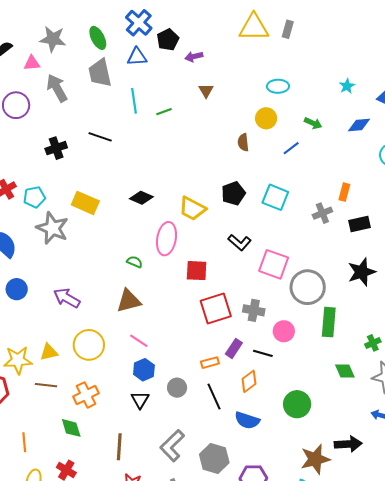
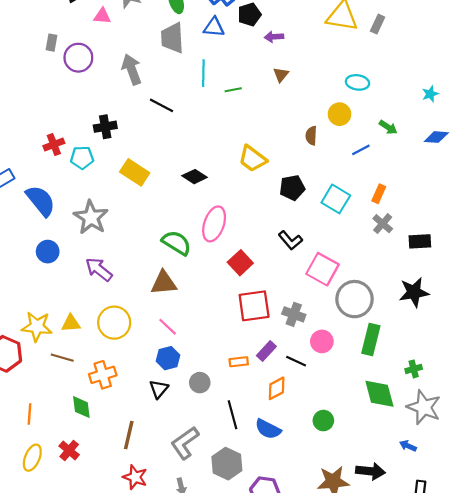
gray arrow: (57, 88) -> (132, 69), moved
black cross: (56, 148) -> (105, 127), moved
orange rectangle: (344, 192) -> (379, 194), moved
yellow trapezoid: (192, 209) -> (253, 159), moved
gray cross: (322, 213) -> (383, 224), turned -36
gray star: (52, 228) -> (91, 217), moved
green semicircle: (135, 262) -> (177, 243), size x1.8
red square: (197, 271) -> (240, 263), turned 35
green diamond: (345, 371) -> (379, 394), size x1.5
black line: (214, 396) -> (232, 415), moved
green circle: (297, 404) -> (323, 421), size x0.7

